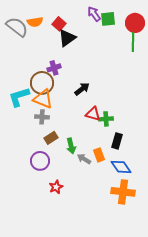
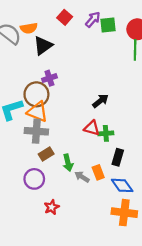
purple arrow: (94, 14) -> (93, 20), turned 77
red square: (59, 24) -> (65, 17), moved
black triangle: (67, 38) -> (43, 46), moved
black arrow: (82, 89) -> (100, 101), moved
gray cross: (42, 117) -> (36, 131), size x1.5

